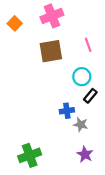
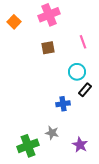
brown square: (51, 51) -> (48, 48), size x0.6
gray star: (81, 125) -> (52, 133), moved

